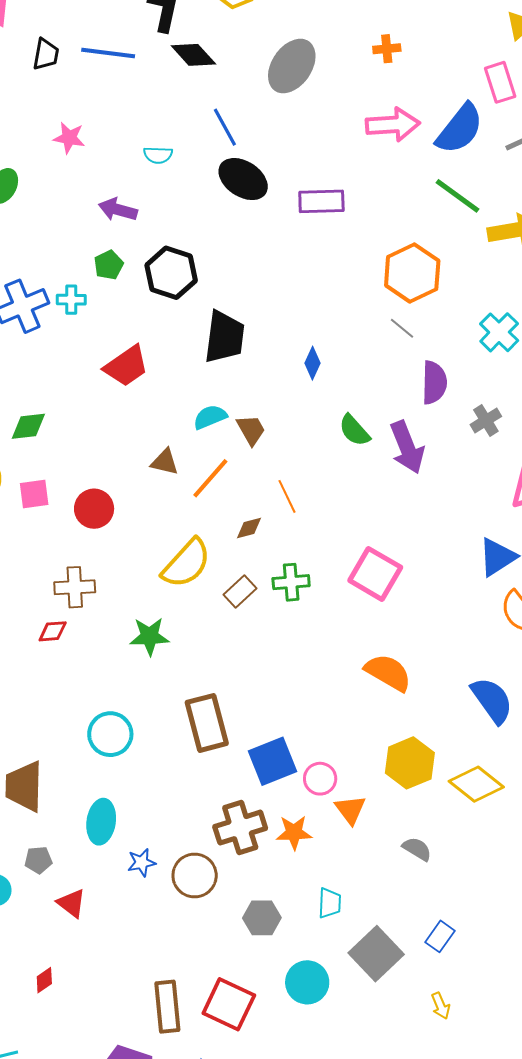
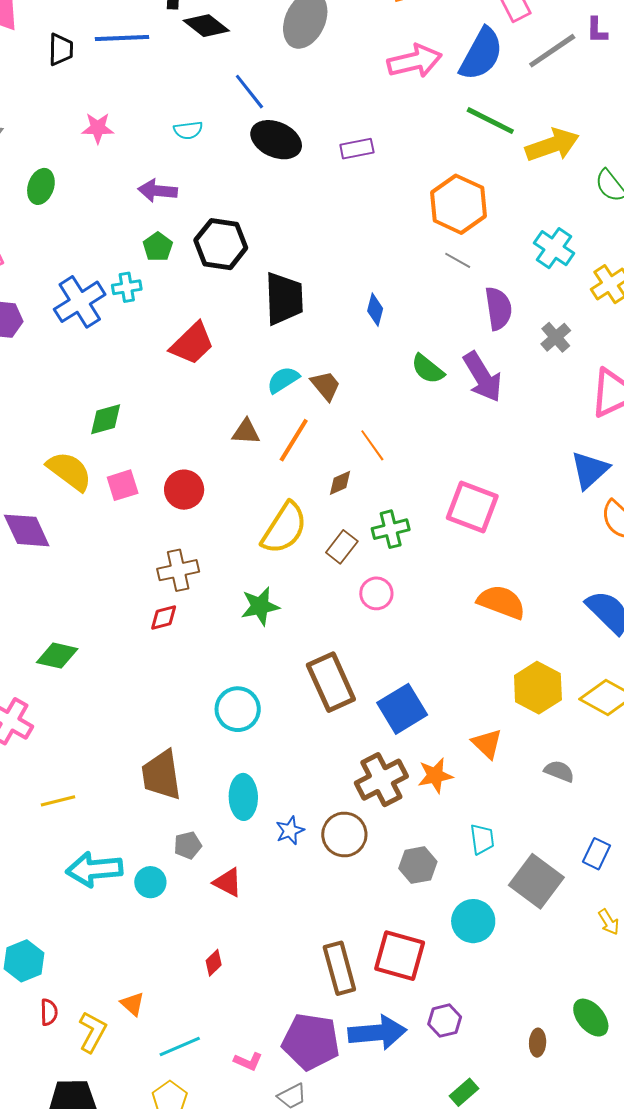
purple rectangle: (321, 201) -> (357, 149), size x0.7
pink circle: (320, 779) -> (376, 593), moved

